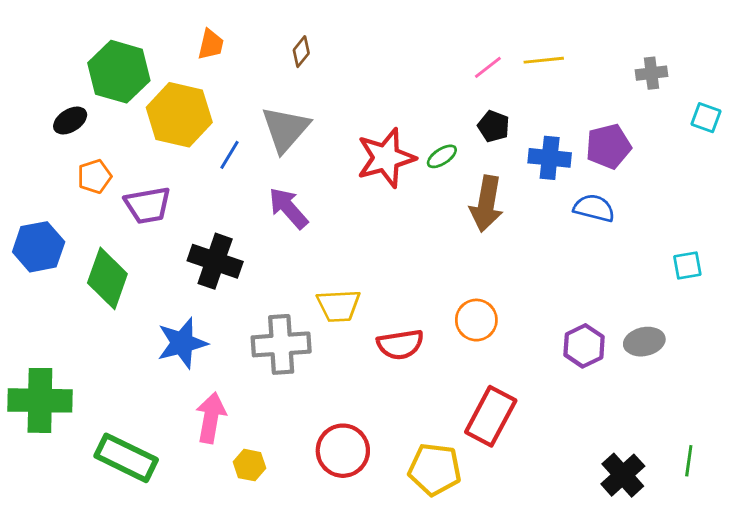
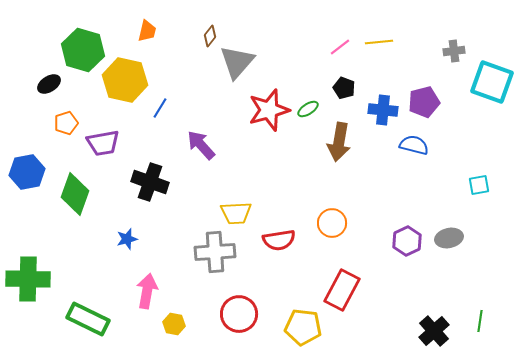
cyan square: (706, 118) -> (492, 82), size x2.0
gray triangle: (285, 129) -> (237, 62), moved
blue star: (182, 343) -> (127, 239), size x0.6
gray cross: (281, 344) -> (215, 252), moved

